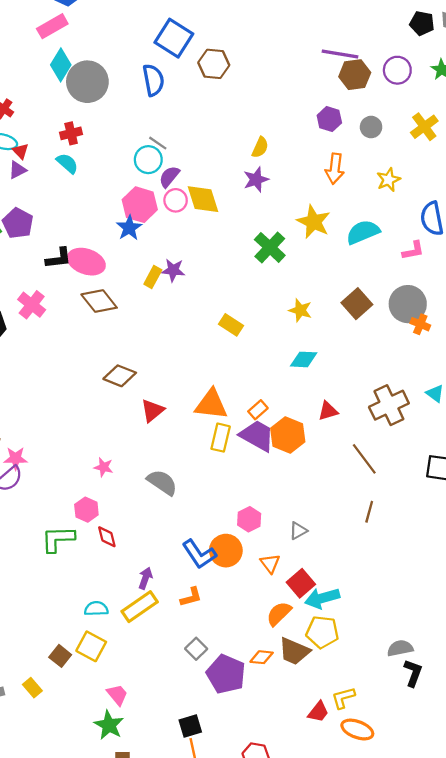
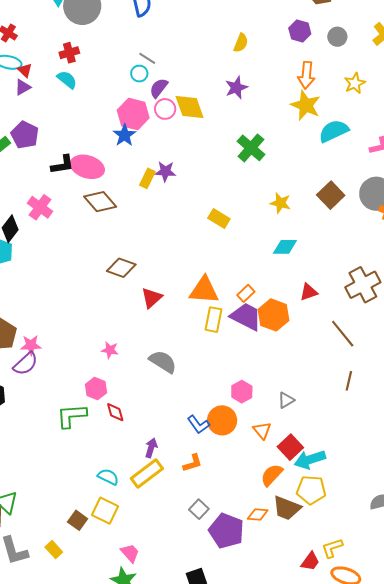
yellow semicircle: (260, 147) -> (241, 43), moved
cyan circle: (148, 160) -> (139, 74), size x0.7
yellow star: (314, 222) -> (306, 105), moved
blue L-shape: (199, 554) -> (198, 425), size x0.7
cyan semicircle: (96, 609) -> (108, 477), turned 30

